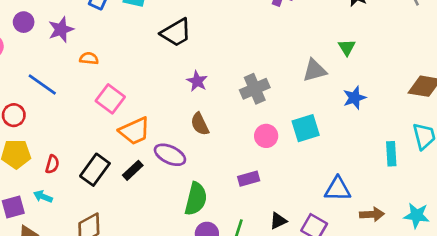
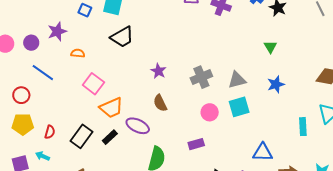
purple circle: (24, 22) -> (31, 43), moved
black trapezoid: (176, 33) -> (122, 37), moved
gray triangle: (315, 70) -> (237, 80), moved

